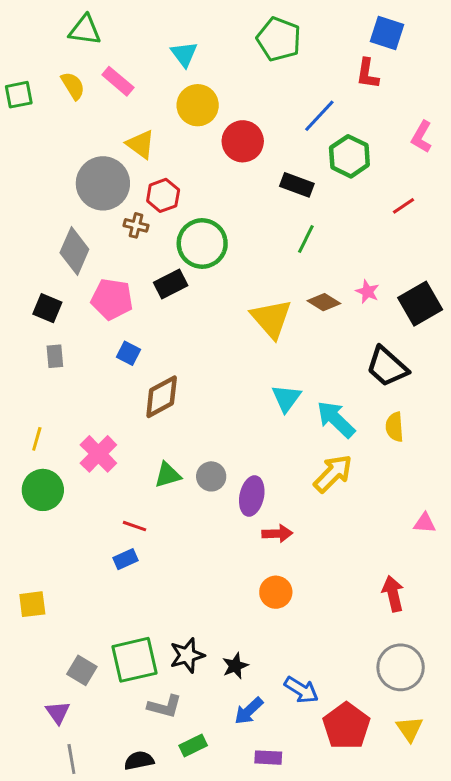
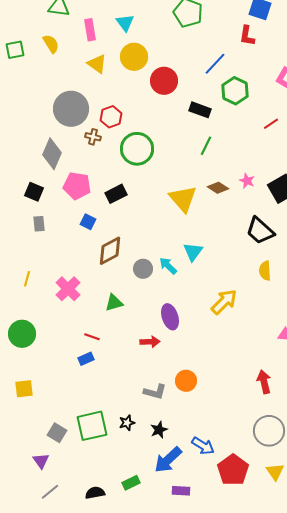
pink rectangle: (118, 81) -> (90, 30), moved, turned 40
yellow triangle: (141, 144) -> (97, 64), moved
black rectangle: (171, 284) -> (116, 194), moved
cyan arrow: (336, 419) -> (168, 266), moved, size x0.7
gray circle: (211, 476) -> (143, 269), moved
green circle: (43, 490) -> (22, 334), moved
purple ellipse: (252, 496) -> (170, 317), turned -30
red arrow: (277, 534) -> (150, 342), moved
black star: (187, 655) -> (127, 423), size x0.7
gray L-shape: (165, 706) -> (155, 392), moved
blue arrow: (249, 711) -> (168, 460), size x1.4
gray line: (71, 759) -> (50, 492), turned 60

